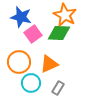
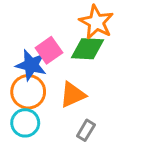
blue star: (21, 17) -> (31, 65), moved
cyan circle: (31, 83) -> (25, 123), moved

